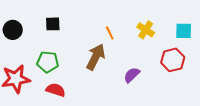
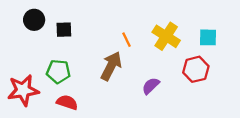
black circle: (13, 30) -> (34, 20), moved
yellow cross: (146, 30) -> (166, 36), size x1.4

